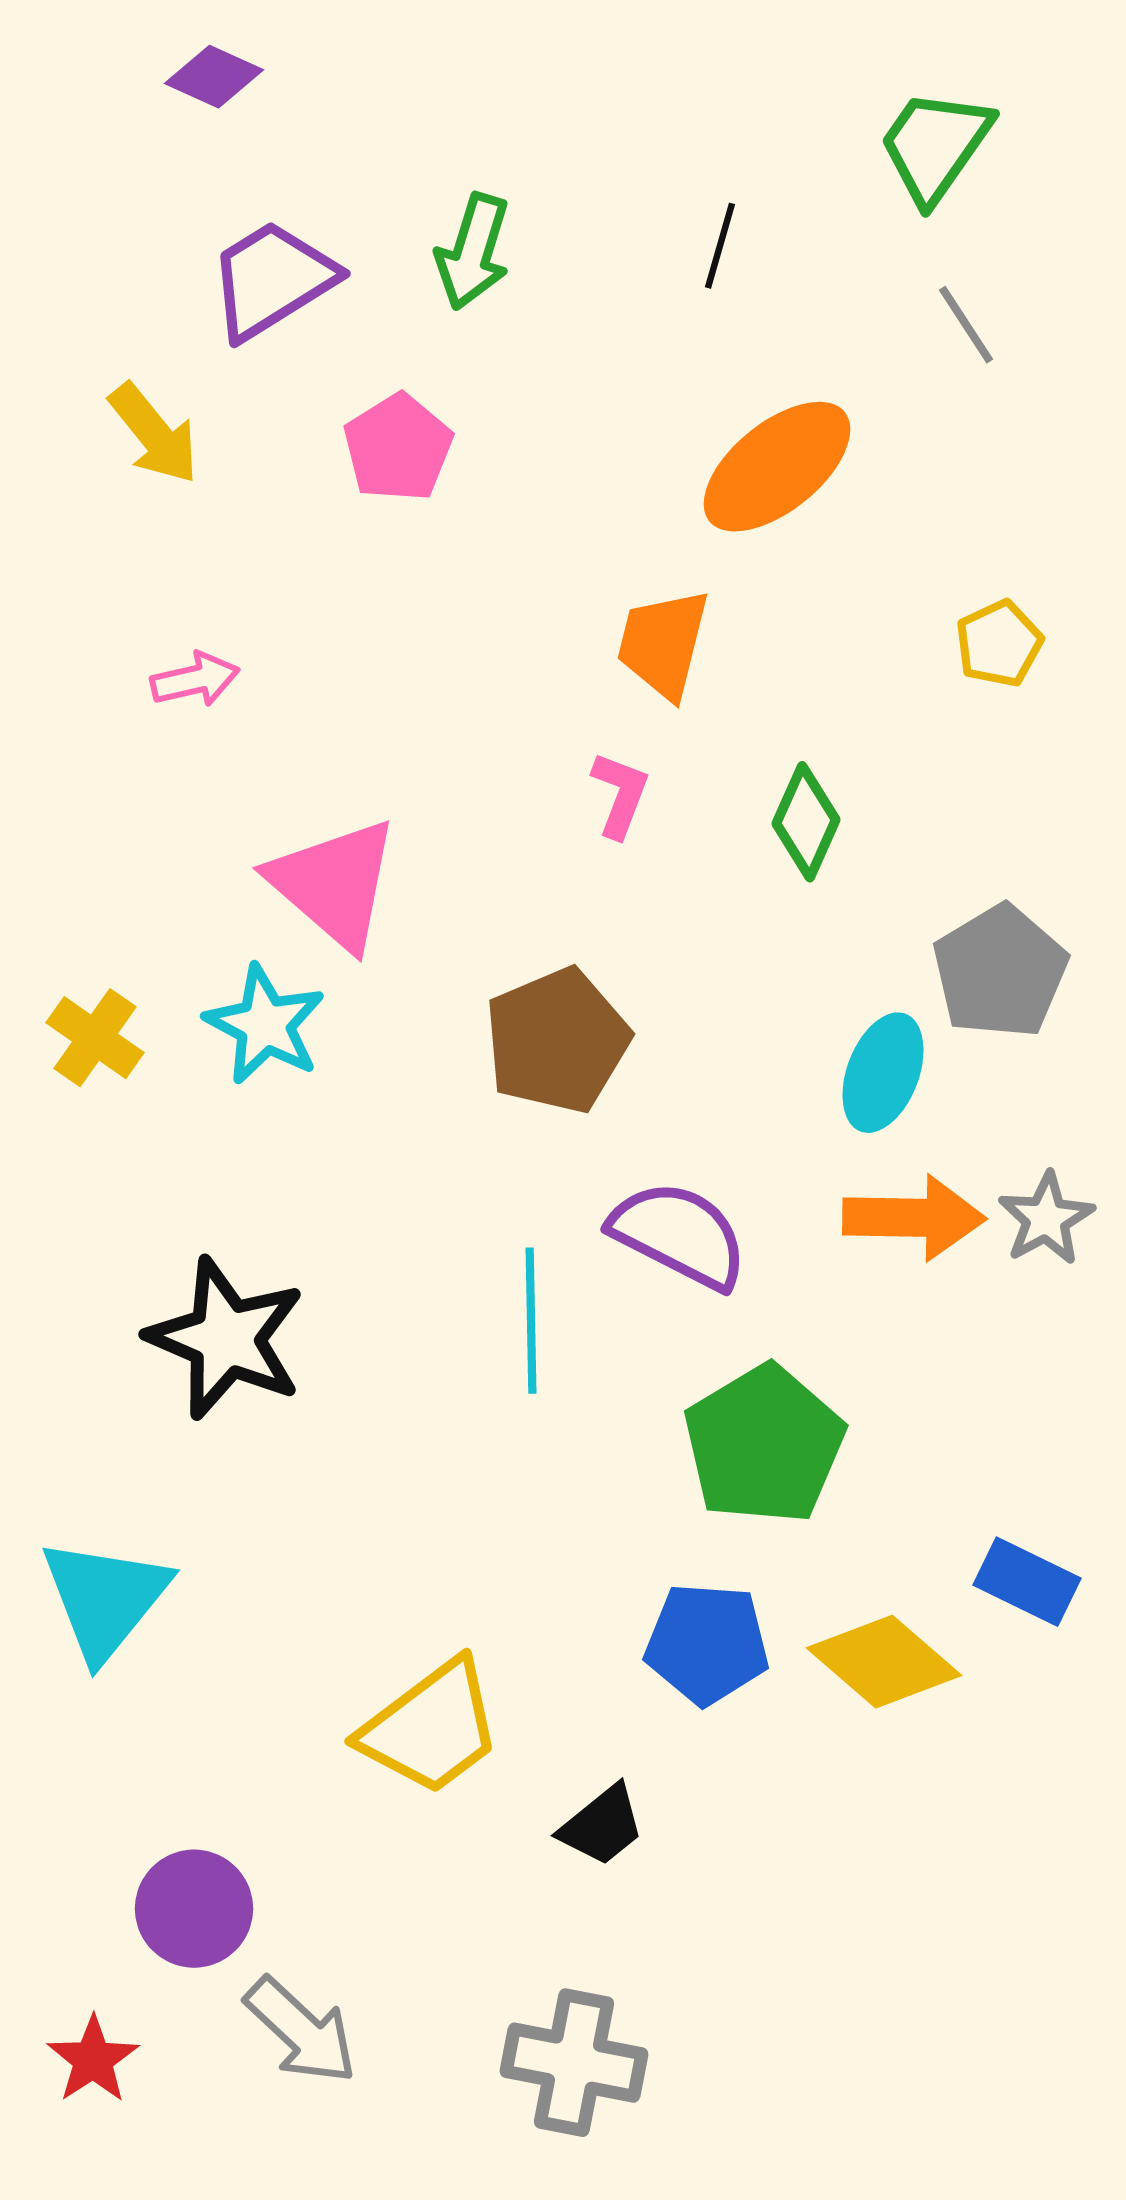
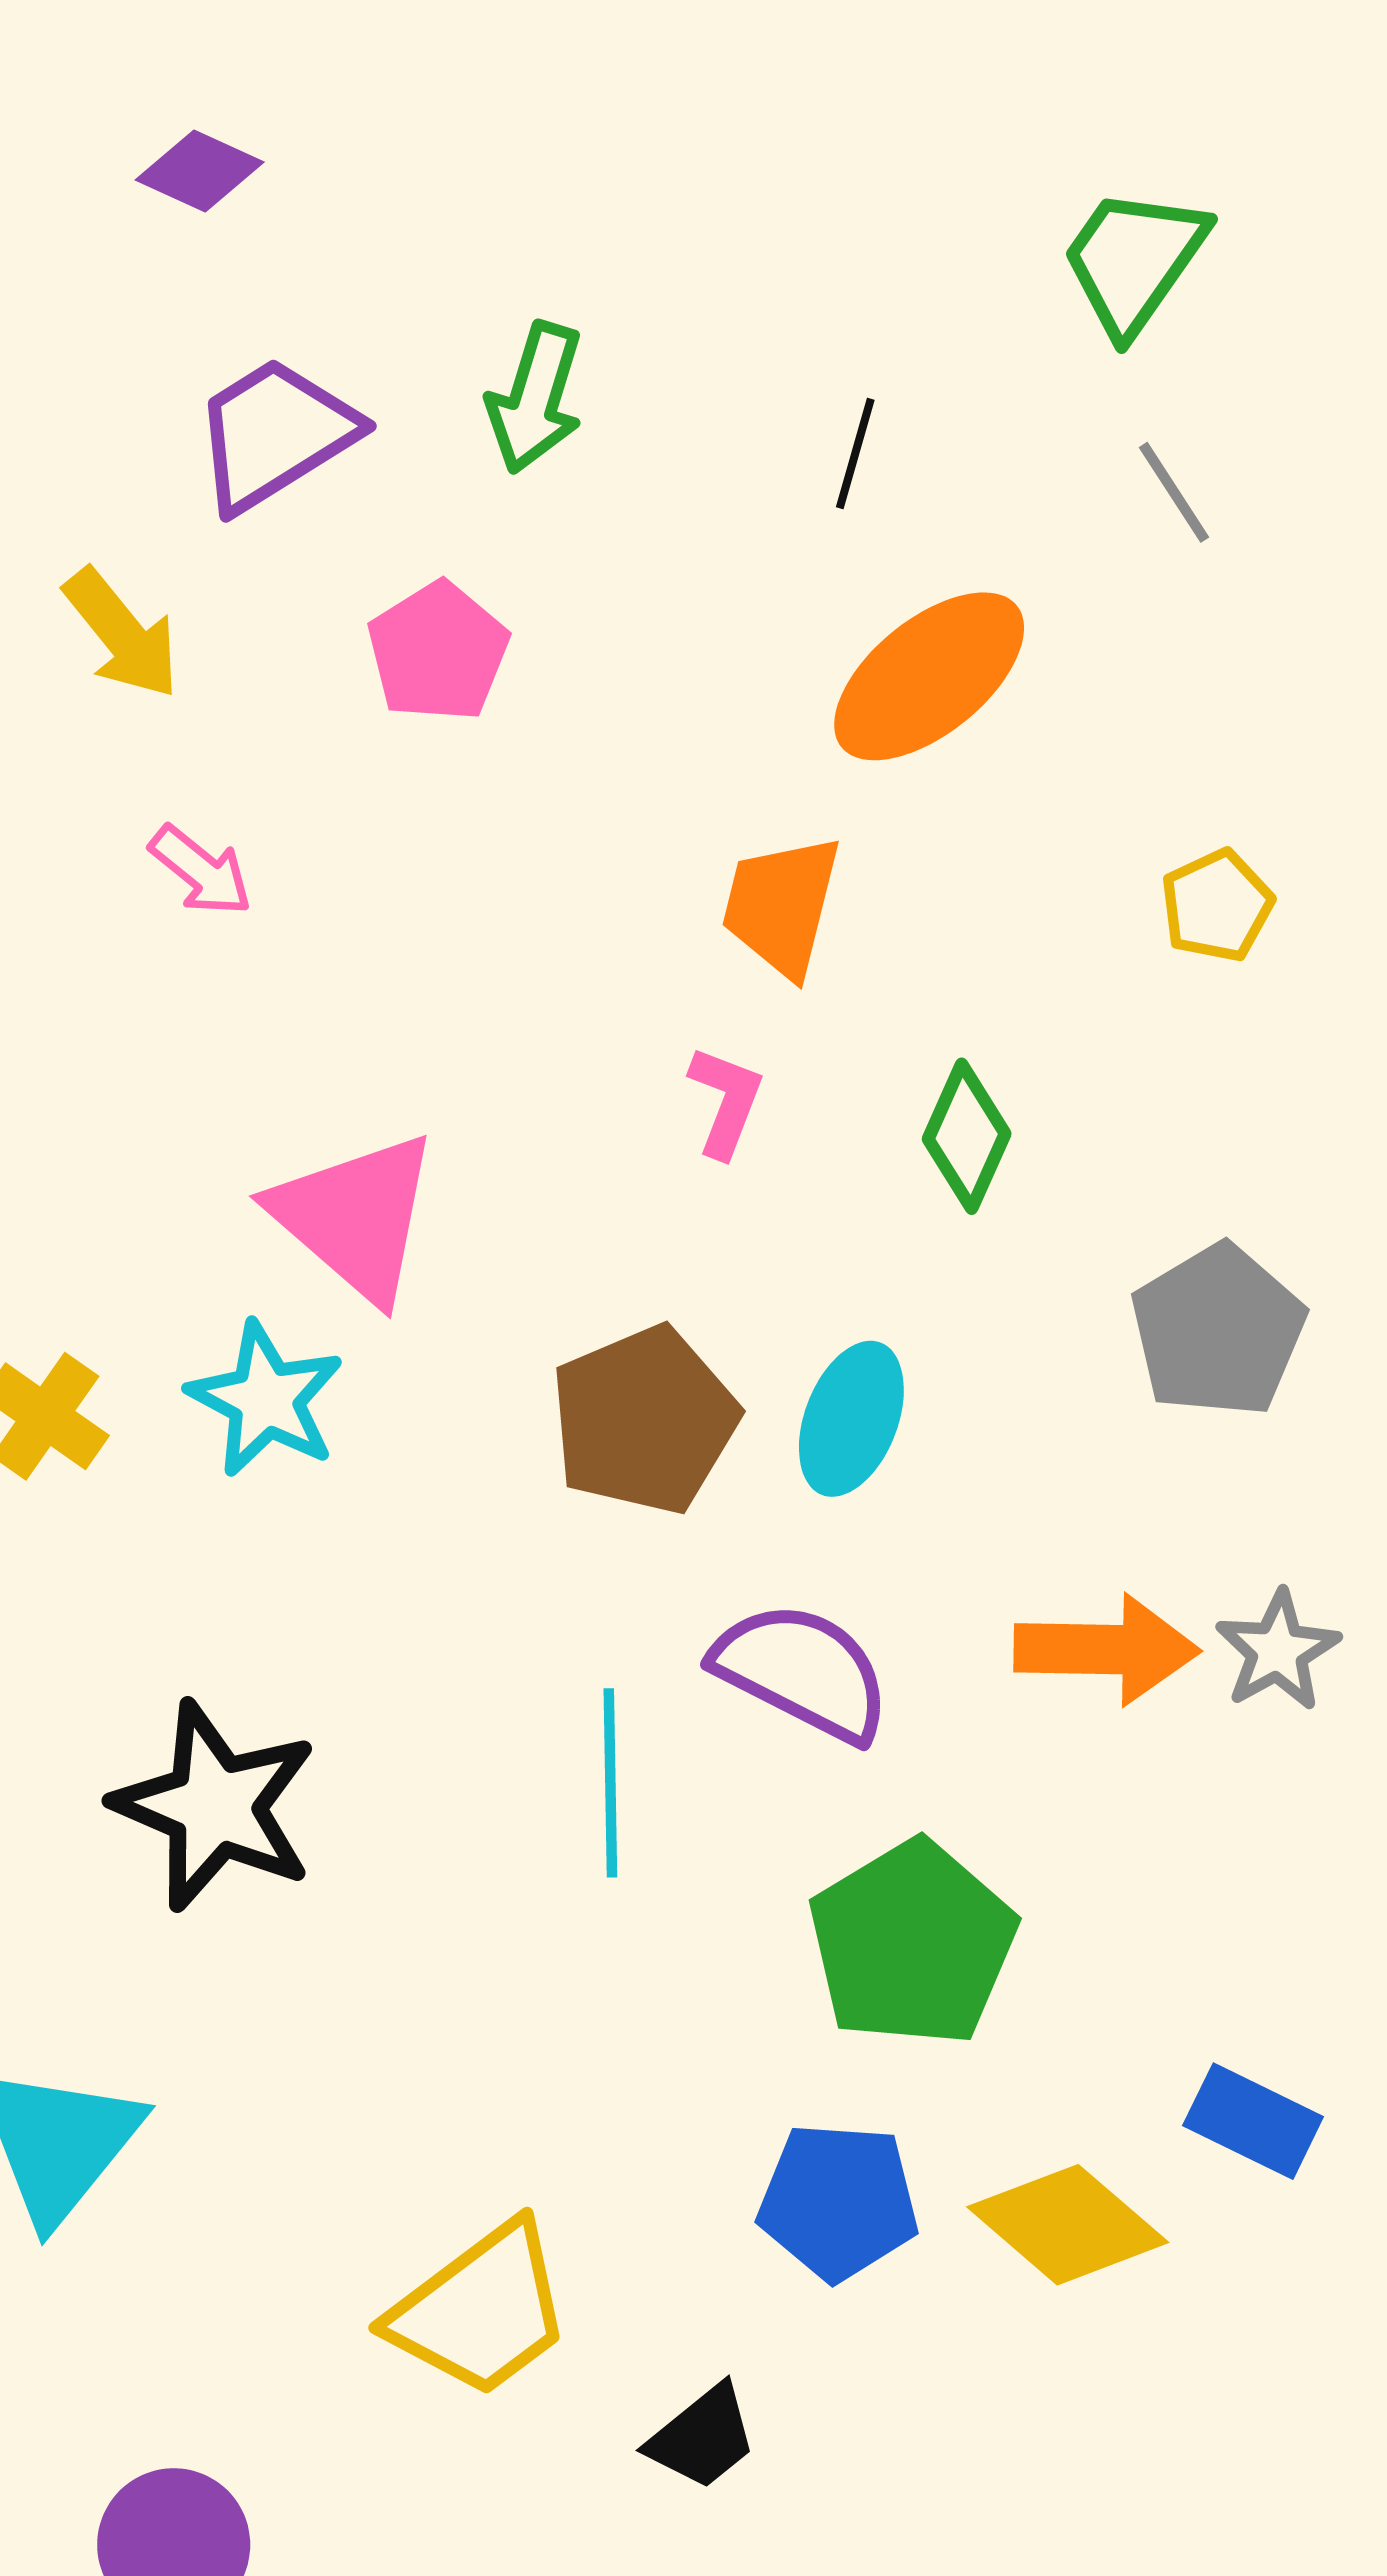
black line: (720, 246) -> (855, 453), moved
pink arrow: (195, 680) -> (201, 871), moved, turned 52
cyan ellipse: (883, 1073) -> (851, 1419), moved

